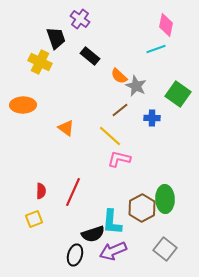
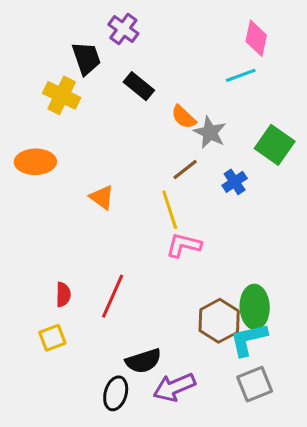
blue cross: (152, 118) -> (235, 182), turned -35
yellow line: (110, 136) -> (170, 210), turned 30
cyan L-shape: (112, 222) -> (248, 339), moved, turned 72
gray square: (165, 249) -> (255, 384), turned 30

